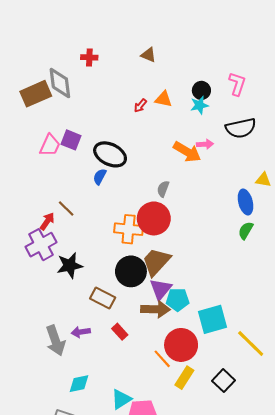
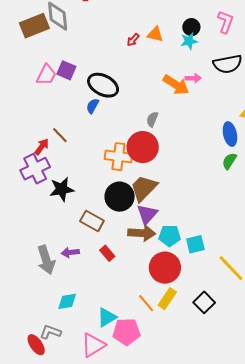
cyan pentagon: (178, 300) -> (170, 236), moved
cyan square: (213, 319) -> (195, 244), size x0.7
orange line: (162, 359) -> (146, 303), moved

